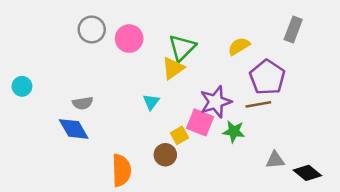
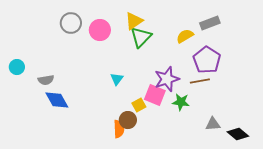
gray rectangle: (293, 29) -> (210, 23), moved, turned 48
yellow triangle: (173, 68) -> (134, 21), moved
gray semicircle: (83, 103) -> (46, 80), moved
orange semicircle: (121, 170) -> (119, 129), moved, size x0.7

